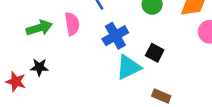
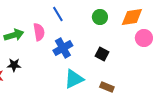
blue cross: (115, 36) -> (63, 48), moved
cyan triangle: (128, 67) -> (74, 79), moved

